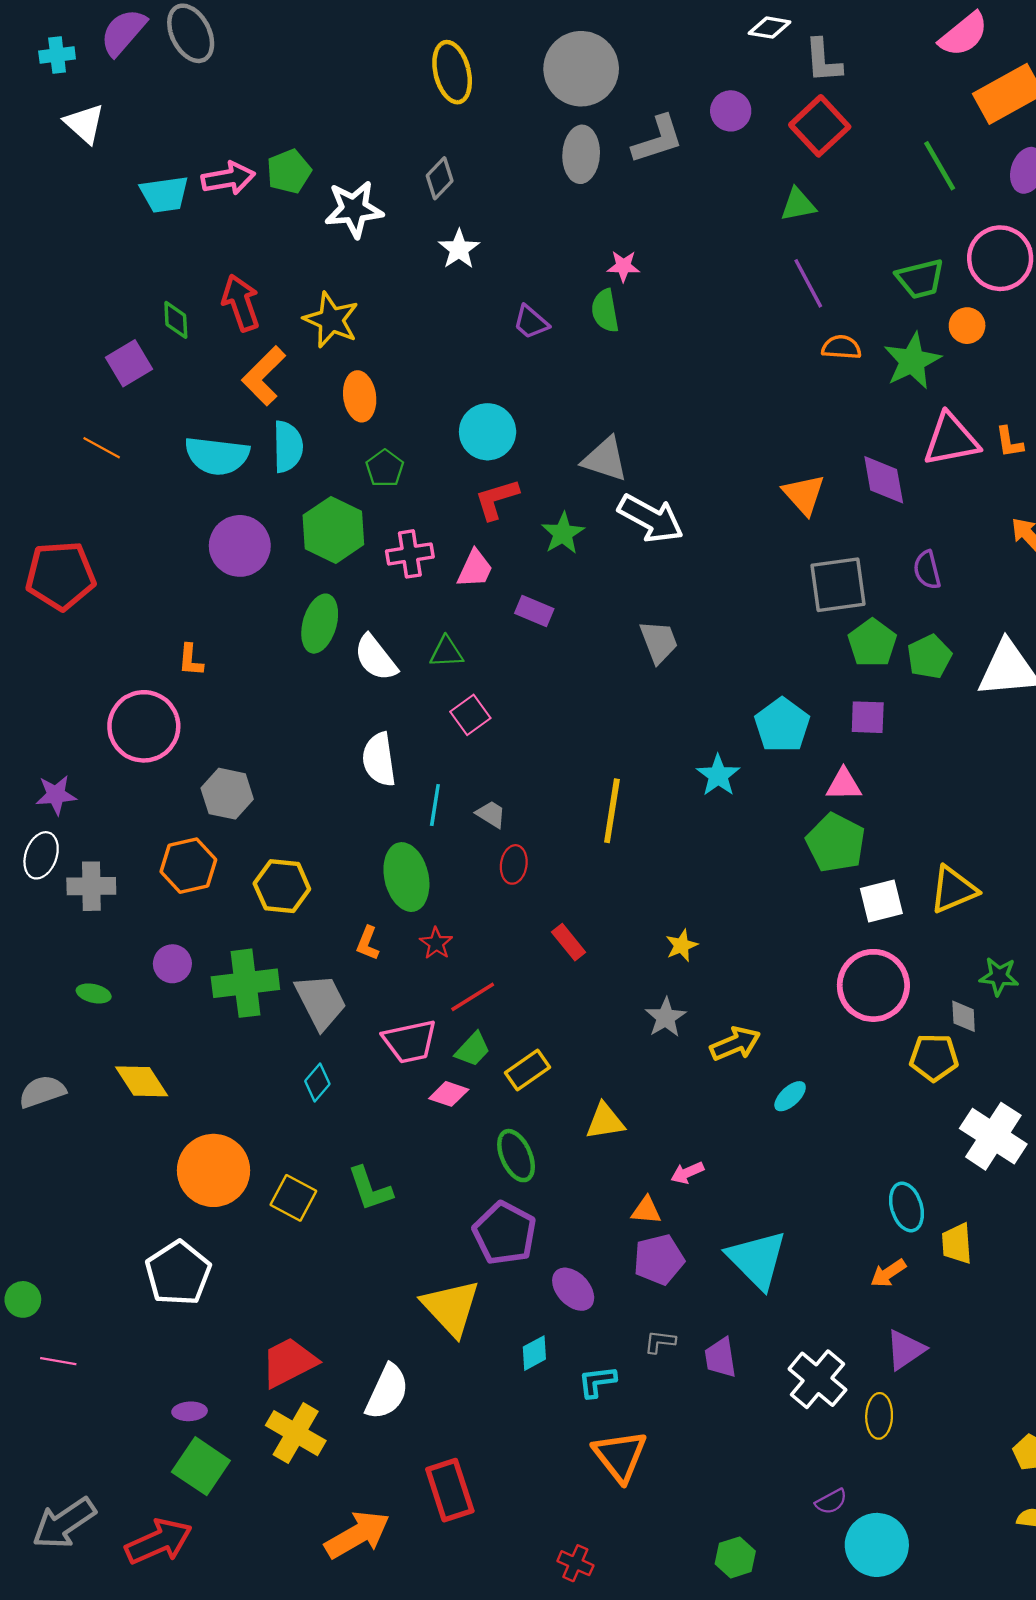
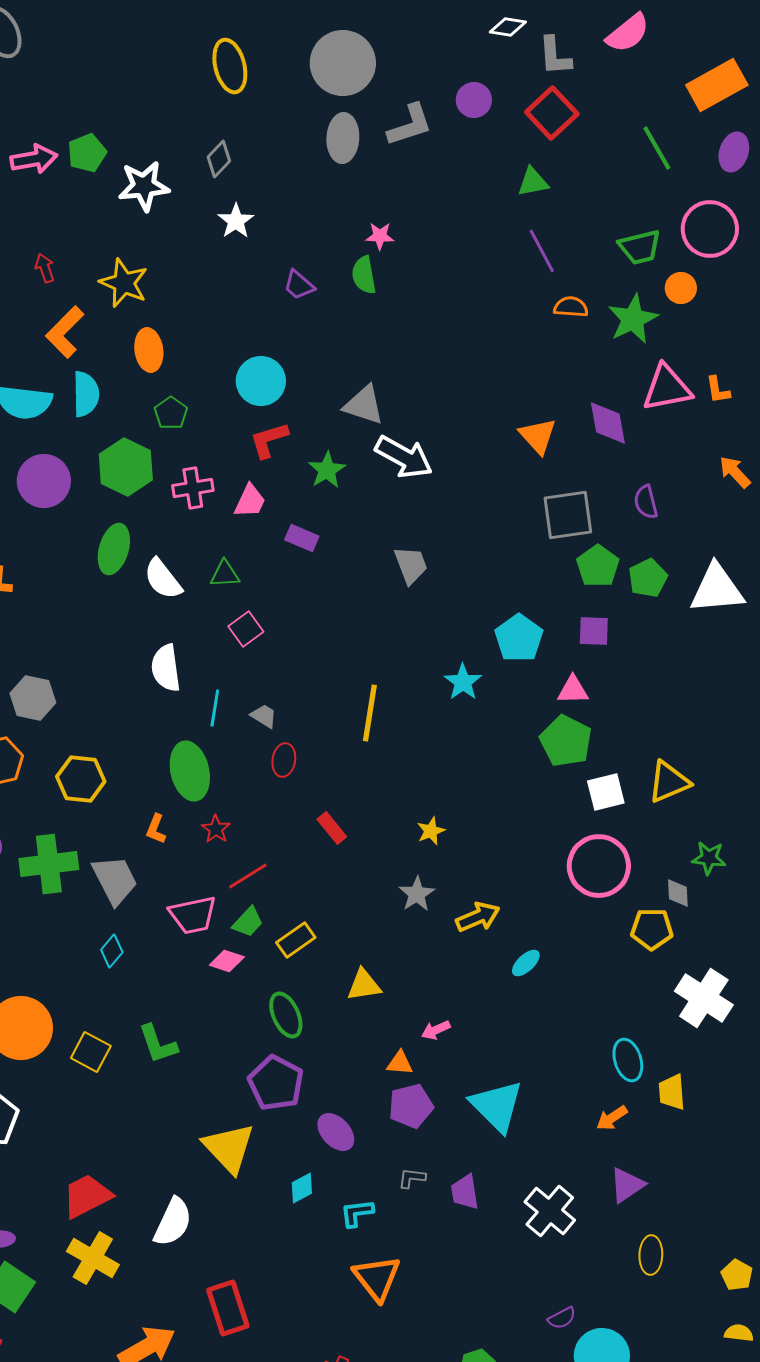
pink semicircle: (964, 34) -> (628, 33), moved
red arrow: (241, 303) -> (45, 268), size x0.6
yellow ellipse: (879, 1416) -> (651, 1255), moved

